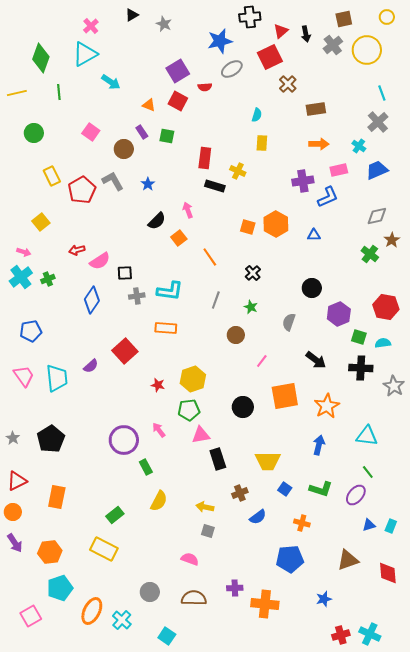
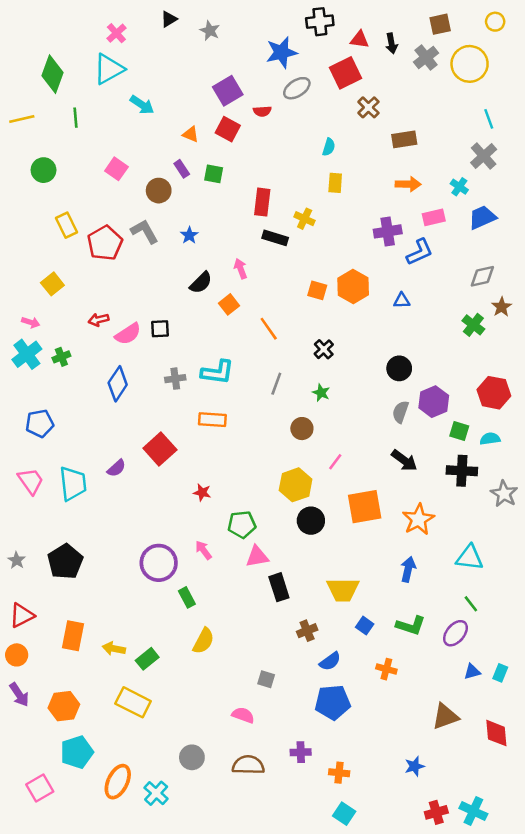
red triangle: (281, 31) -> (360, 40), turned 49
black square: (125, 273) -> (160, 329), moved
gray semicircle: (289, 322) -> (400, 412), moved
yellow hexagon: (193, 379) -> (296, 485), moved
yellow arrow: (205, 507) -> (114, 649), moved
blue pentagon: (290, 559) -> (333, 702), moved
orange cross: (265, 604) -> (339, 773), size x0.6
cyan square: (167, 636) -> (344, 814), moved

